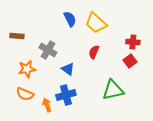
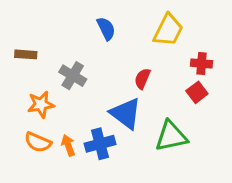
yellow trapezoid: (96, 23) -> (168, 30), moved, turned -105
blue triangle: (68, 69) -> (126, 113), moved, size x1.6
orange arrow: (47, 105) -> (68, 145), moved

